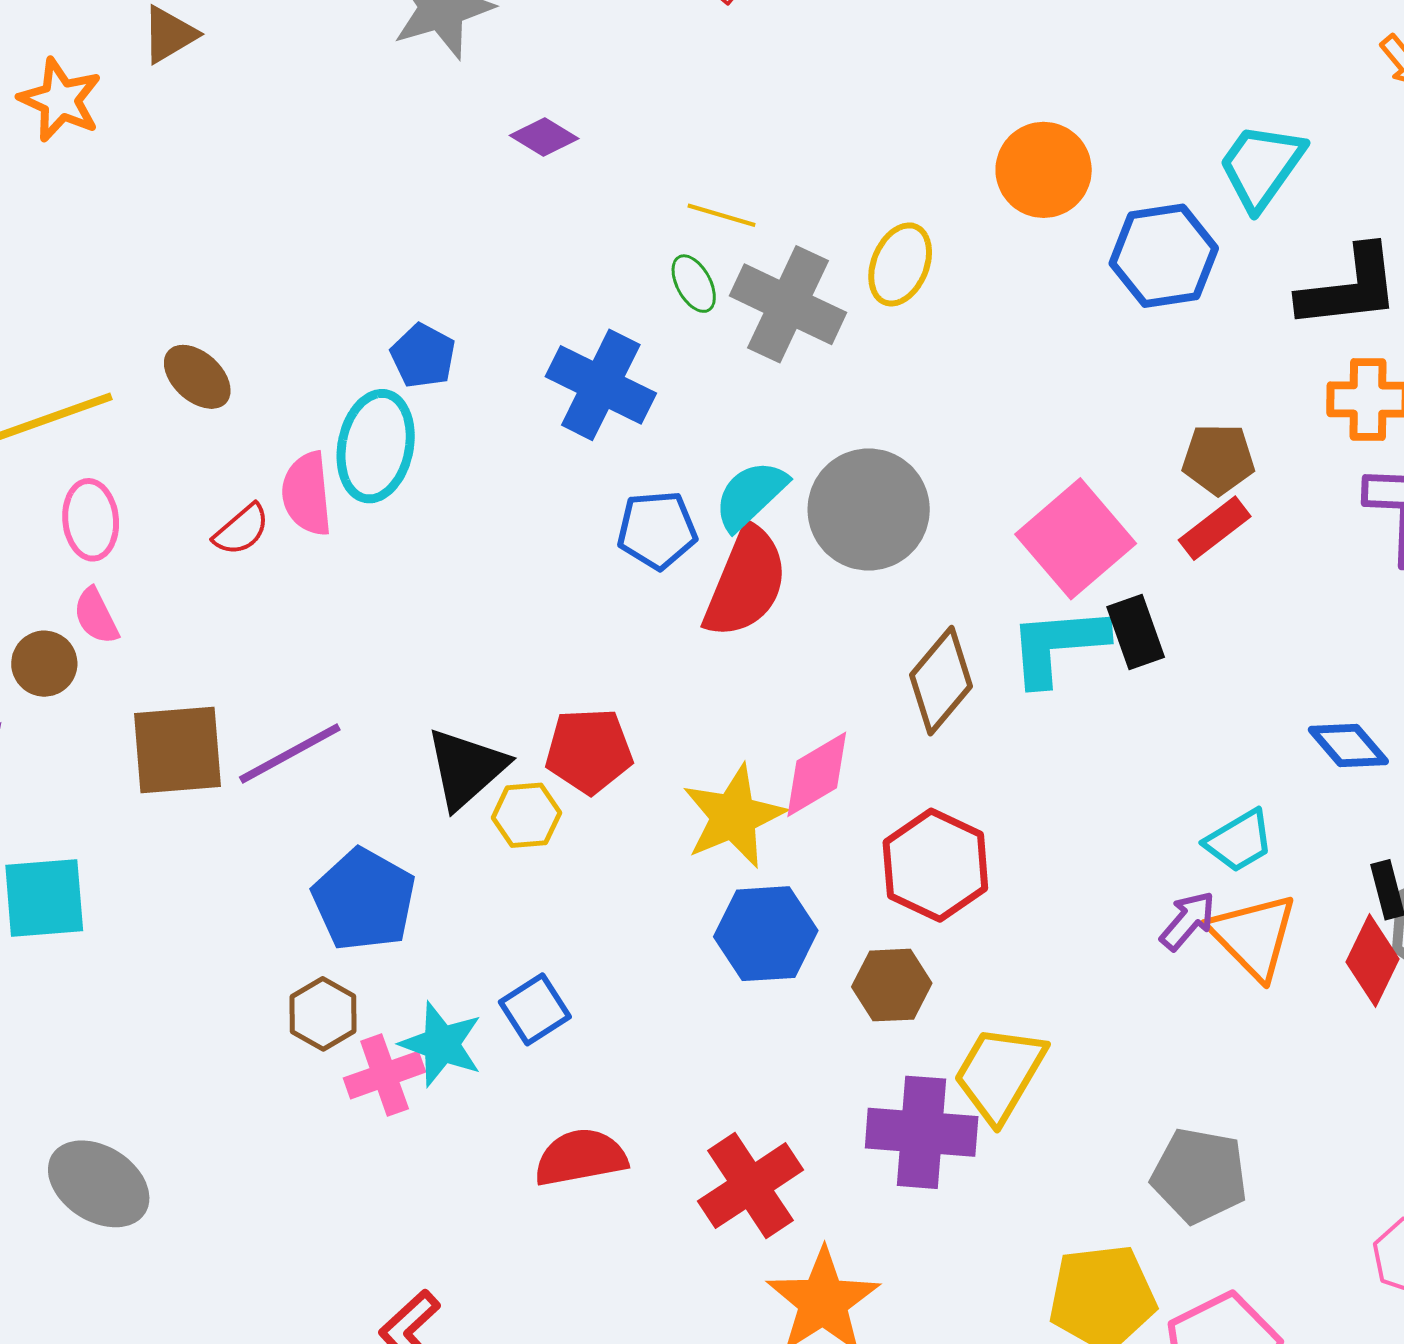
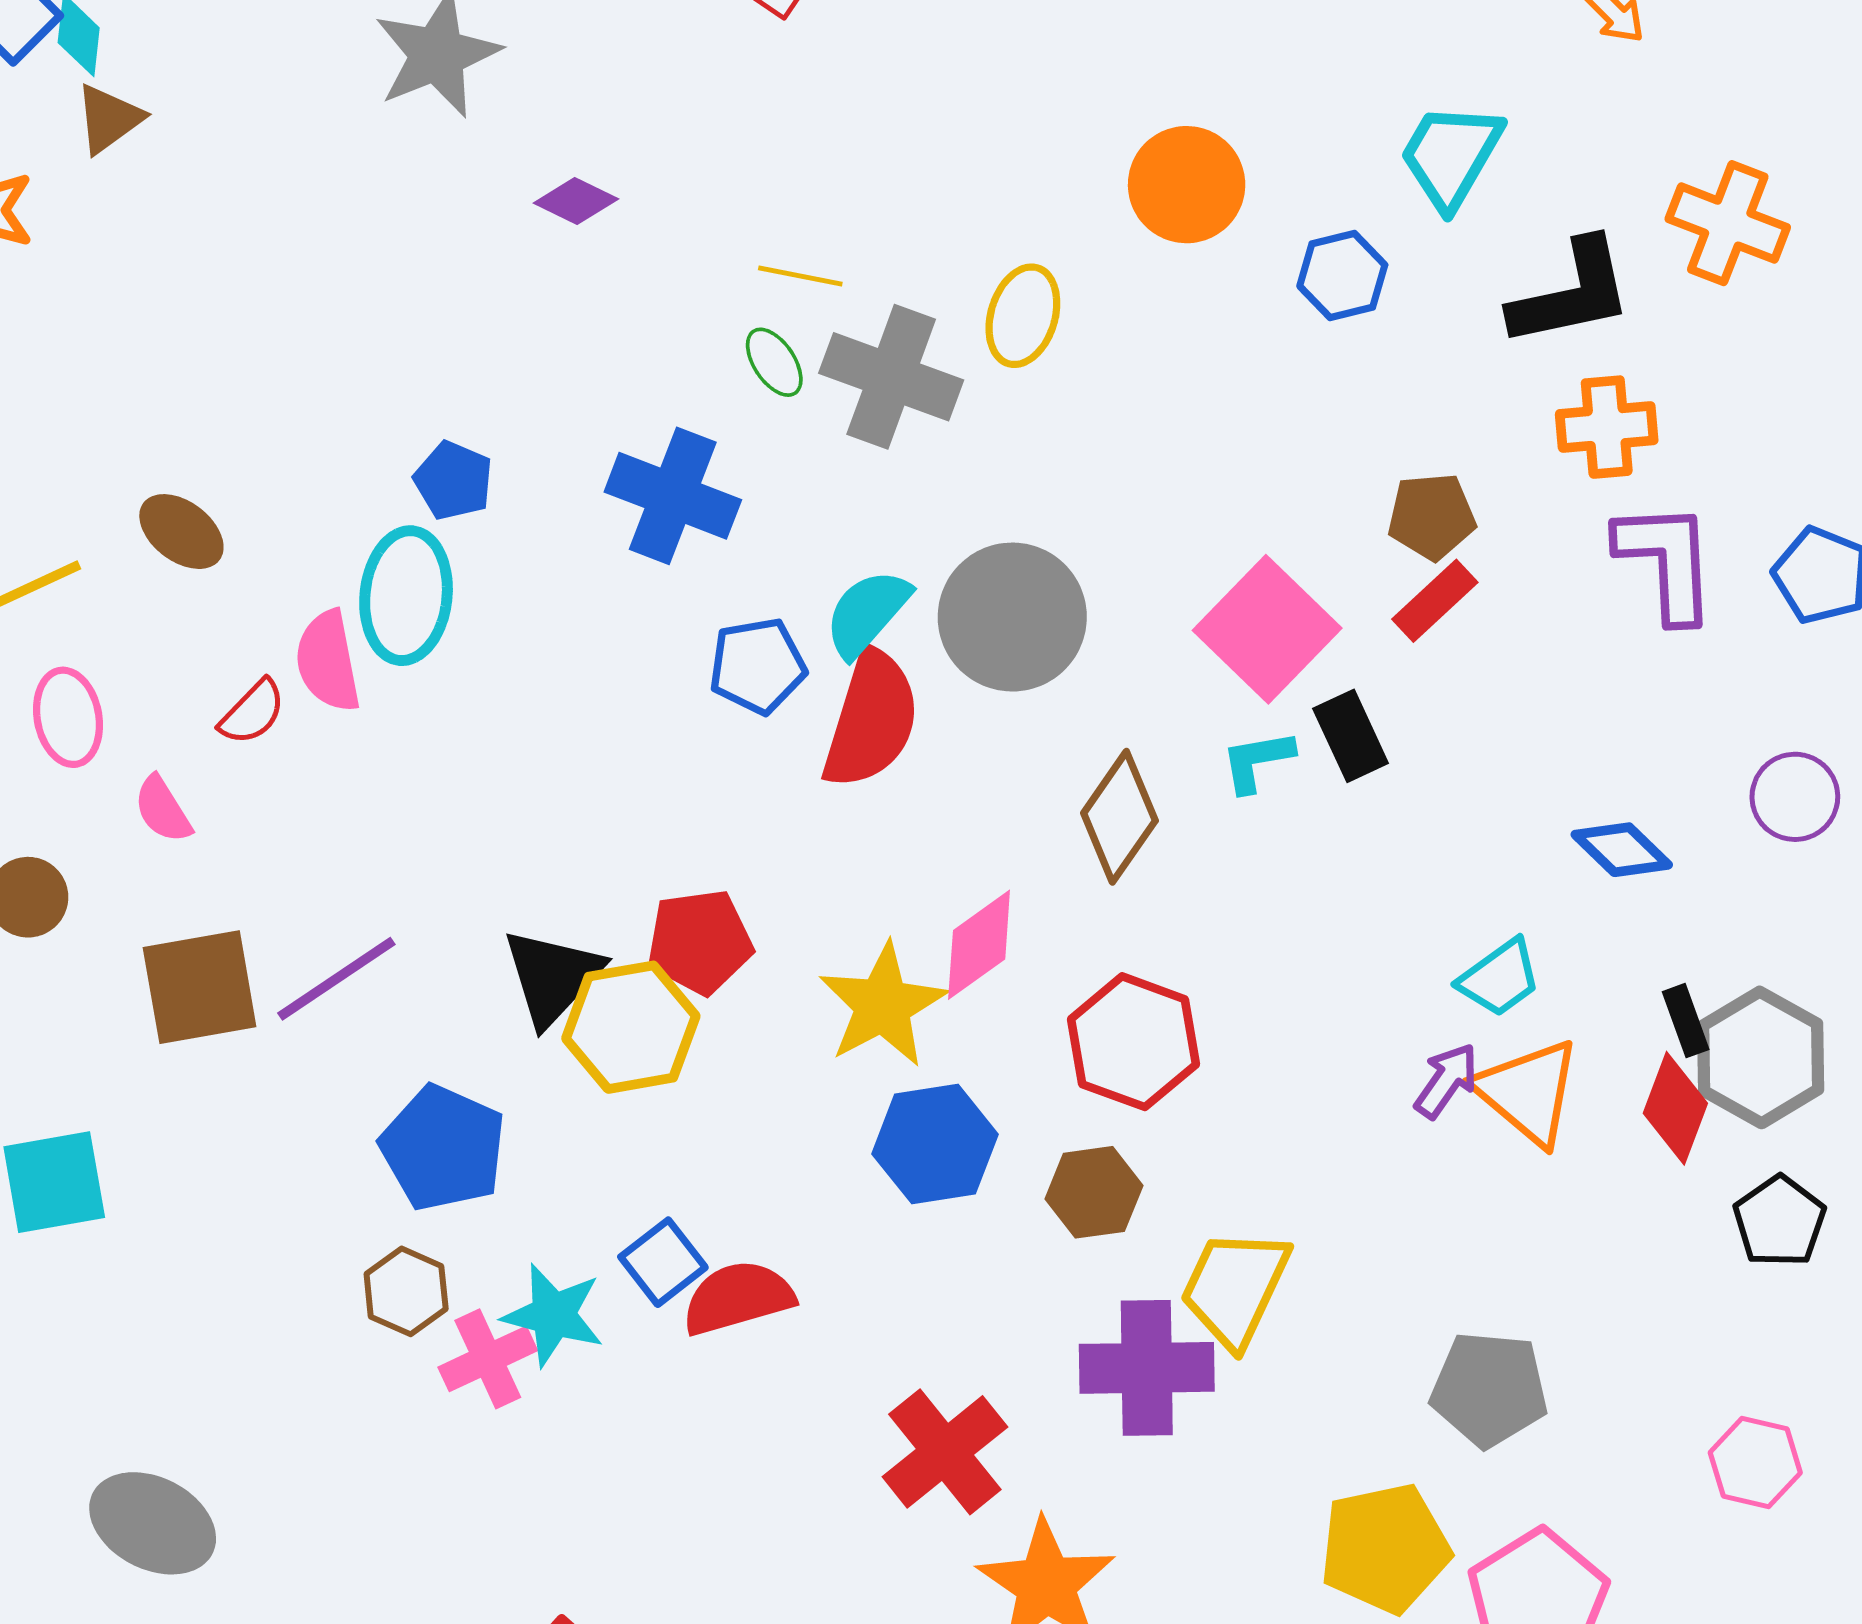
blue hexagon: (1164, 256) -> (1342, 275), size x0.7
pink semicircle: (96, 616) -> (163, 809), moved
cyan L-shape: (1058, 645) -> (1257, 761), size x0.6
yellow hexagon: (526, 815) -> (631, 1027), size x1.6
red semicircle: (581, 1157) -> (738, 1298), moved

